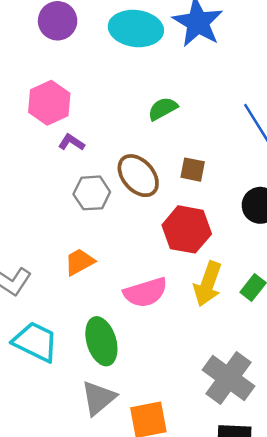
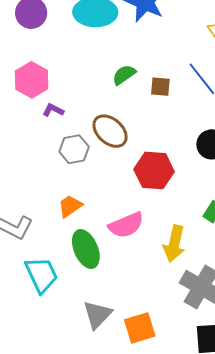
brown square: (193, 170) -> (160, 87), moved
yellow arrow: (208, 284) -> (174, 244), moved
green ellipse: (101, 341) -> (86, 249), moved
cyan trapezoid: (35, 342) -> (41, 275), turned 45

